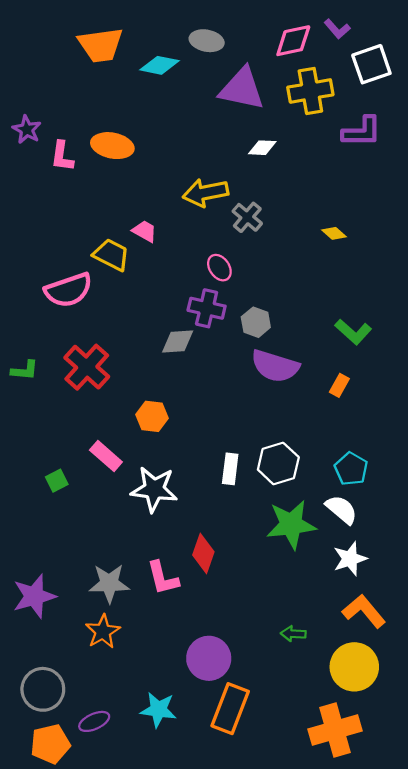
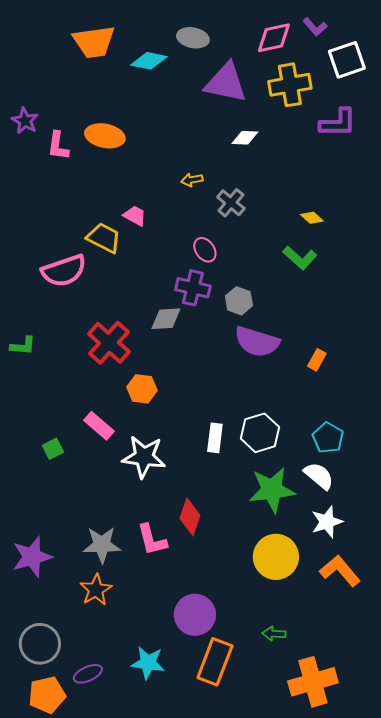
yellow arrow: (206, 193) -> (192, 180), size x0.5
green L-shape: (353, 332) -> (300, 258), moved
red cross: (87, 367) -> (109, 343), moved
green arrow: (293, 634) -> (274, 634), moved
yellow circle: (354, 667) -> (276, 557), moved

